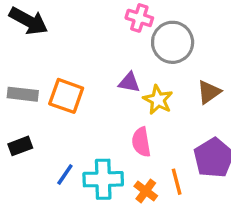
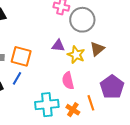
brown triangle: (209, 92) -> (97, 49), moved
blue line: (65, 175) -> (17, 78), moved

